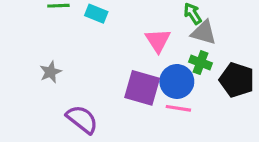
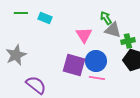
green cross: (201, 63) -> (128, 41), moved, turned -32
gray star: (51, 72) -> (16, 55), size x1.5

